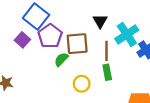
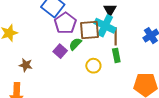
cyan cross: (127, 34) -> (105, 26), moved, turned -30
purple square: (22, 40) -> (60, 51), moved

